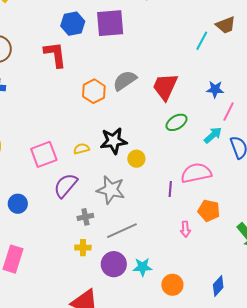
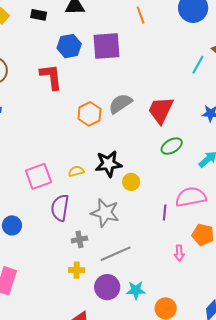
purple semicircle: (66, 185) -> (60, 208), turned -32

